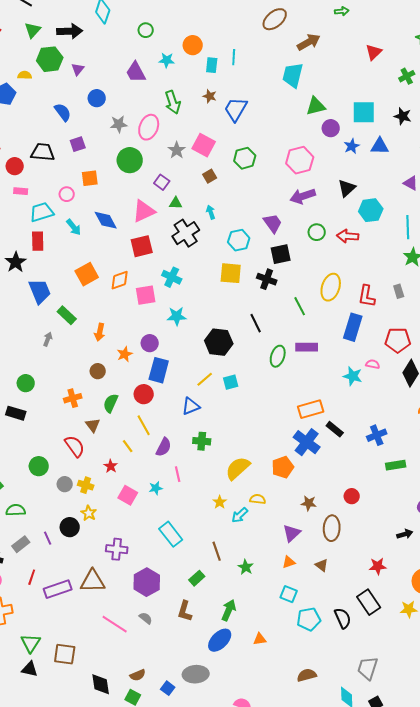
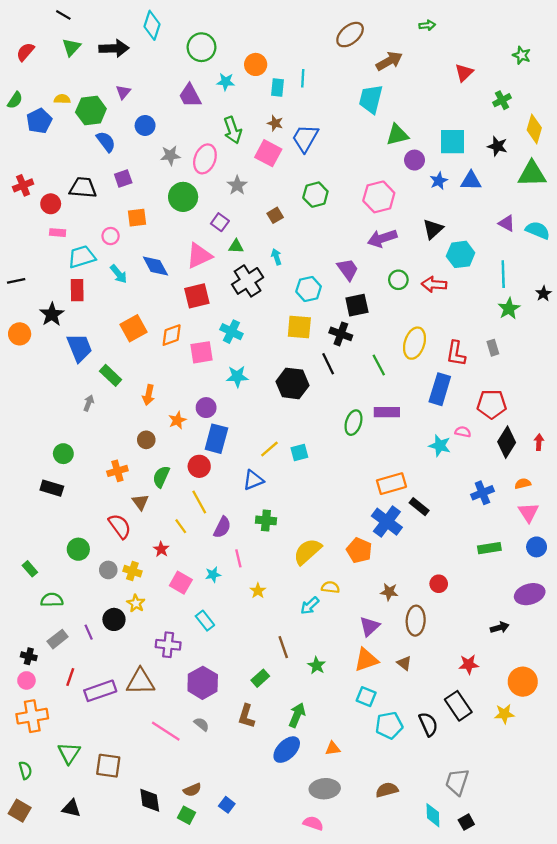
green circle: (146, 30) -> (201, 47), size x1.6
green hexagon: (50, 59) -> (91, 111), moved
pink square: (204, 145) -> (268, 153), moved
black line: (256, 323) -> (328, 364), moved
black hexagon: (219, 342) -> (292, 383), moved
blue cross: (377, 435) -> (482, 493), moved
orange pentagon: (283, 467) -> (359, 550), turned -30
yellow star: (220, 502) -> (258, 591), moved
cyan rectangle: (171, 534) -> (205, 621), moved, size x0.7
orange triangle: (289, 562) -> (366, 660), size x1.6
black triangle: (30, 669) -> (71, 808), moved
gray ellipse: (196, 674) -> (325, 789), moved

